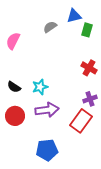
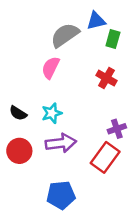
gray semicircle: (50, 27) -> (65, 35), size x1.6
pink semicircle: (13, 41) -> (51, 68), moved
red cross: (89, 68) -> (106, 78), moved

